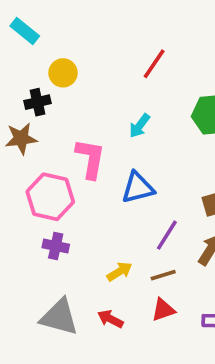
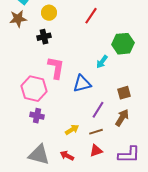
yellow circle: (63, 73) -> (49, 13), moved
black cross: (37, 102) -> (44, 37), moved
cyan arrow: (140, 126) -> (102, 62), moved
brown star: (21, 138) -> (18, 19), moved

